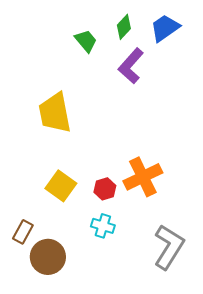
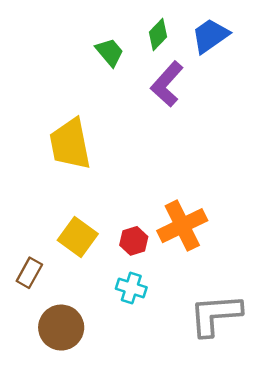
brown rectangle: (23, 232) -> (29, 273), moved
gray L-shape: (169, 247) -> (215, 315), turned -126

